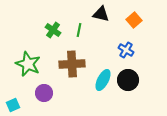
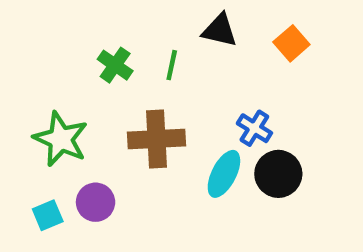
blue cross: (126, 50) -> (254, 128), moved
cyan square: (13, 105) -> (48, 215), moved

